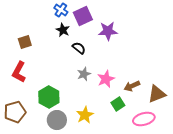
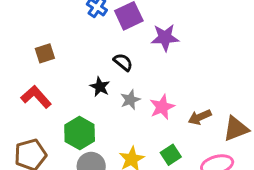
black star: (63, 30) -> (100, 87), moved
red L-shape: (19, 72) -> (36, 97), turned 110
green square: (118, 104) -> (171, 155), moved

